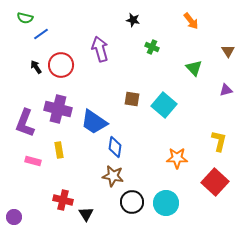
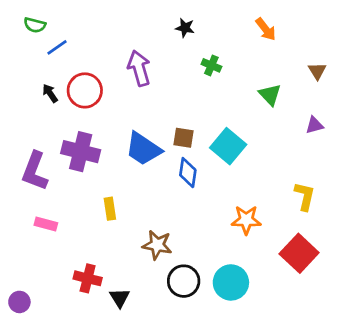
blue trapezoid: (94, 122) -> (143, 149), moved
blue diamond: (115, 147) -> (188, 173), moved
yellow rectangle: (59, 150) -> (110, 209), moved

